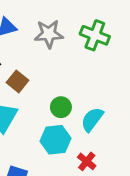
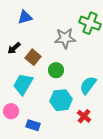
gray star: (49, 34) -> (65, 38), moved
green circle: (61, 107) -> (56, 70), moved

